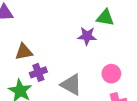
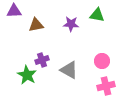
purple star: (87, 36) -> (71, 24), moved
brown triangle: (24, 52) -> (36, 25), moved

